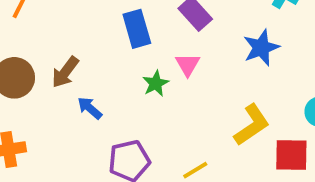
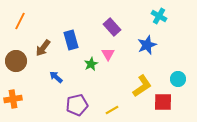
blue rectangle: (137, 29) -> (71, 40), moved
brown arrow: (65, 72) -> (43, 48), moved

